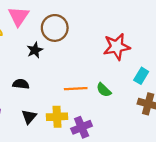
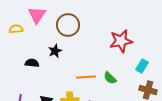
black star: (35, 50) -> (55, 51), moved
black semicircle: (21, 84) -> (32, 63), moved

